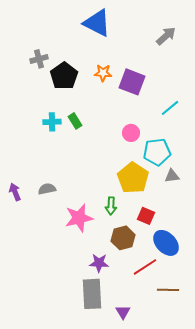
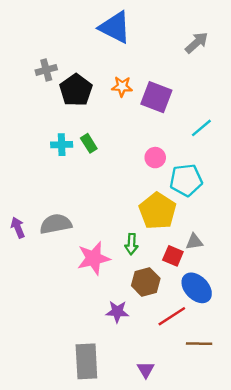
gray triangle: (172, 176) -> (194, 242), moved
gray semicircle: (47, 189) -> (56, 224), size x1.5
gray rectangle: (92, 294) -> (86, 361), moved

